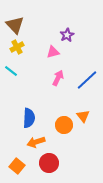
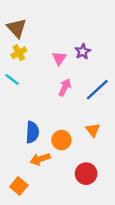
purple star: (67, 35) -> (83, 52), moved
pink triangle: (53, 52) -> (59, 58), turned -40
orange circle: (64, 125) -> (61, 140), moved
red circle: (49, 163) -> (86, 174), moved

